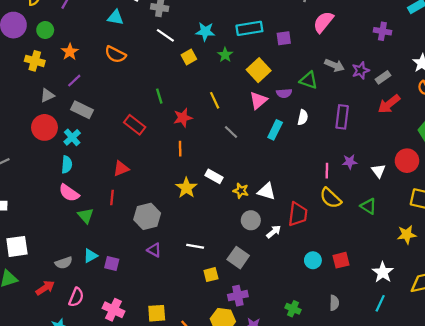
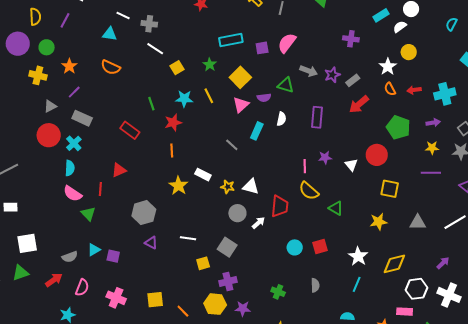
pink semicircle: (323, 22) -> (287, 43), moved
cyan star: (205, 32) -> (184, 99), moved
yellow line: (215, 100) -> (209, 96), moved
gray line: (231, 132) -> (232, 145), moved
red line: (112, 197) -> (100, 189), moved
green triangle: (368, 206) -> (336, 208), moved

